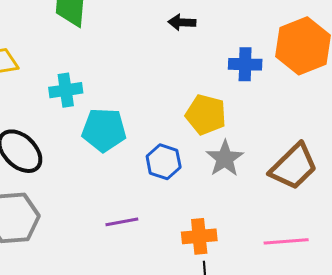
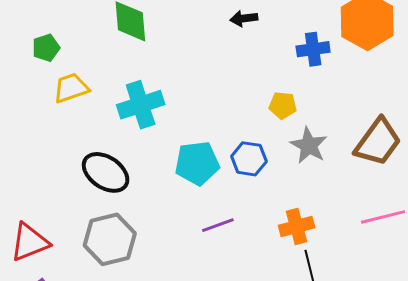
cyan cross: (66, 90) -> (141, 105), size x1.4
yellow pentagon: (206, 115) -> (283, 105), size x0.7
cyan pentagon: (104, 130) -> (197, 163), moved

